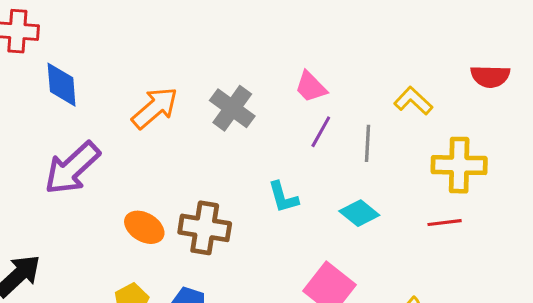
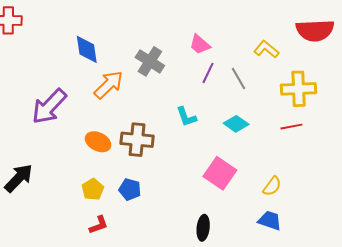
red semicircle: (490, 76) -> (315, 30), size x1.5
blue diamond: (62, 85) -> (87, 49), moved
orange arrow: (155, 108) -> (109, 85), moved
gray line: (367, 143) -> (239, 79), turned -30

